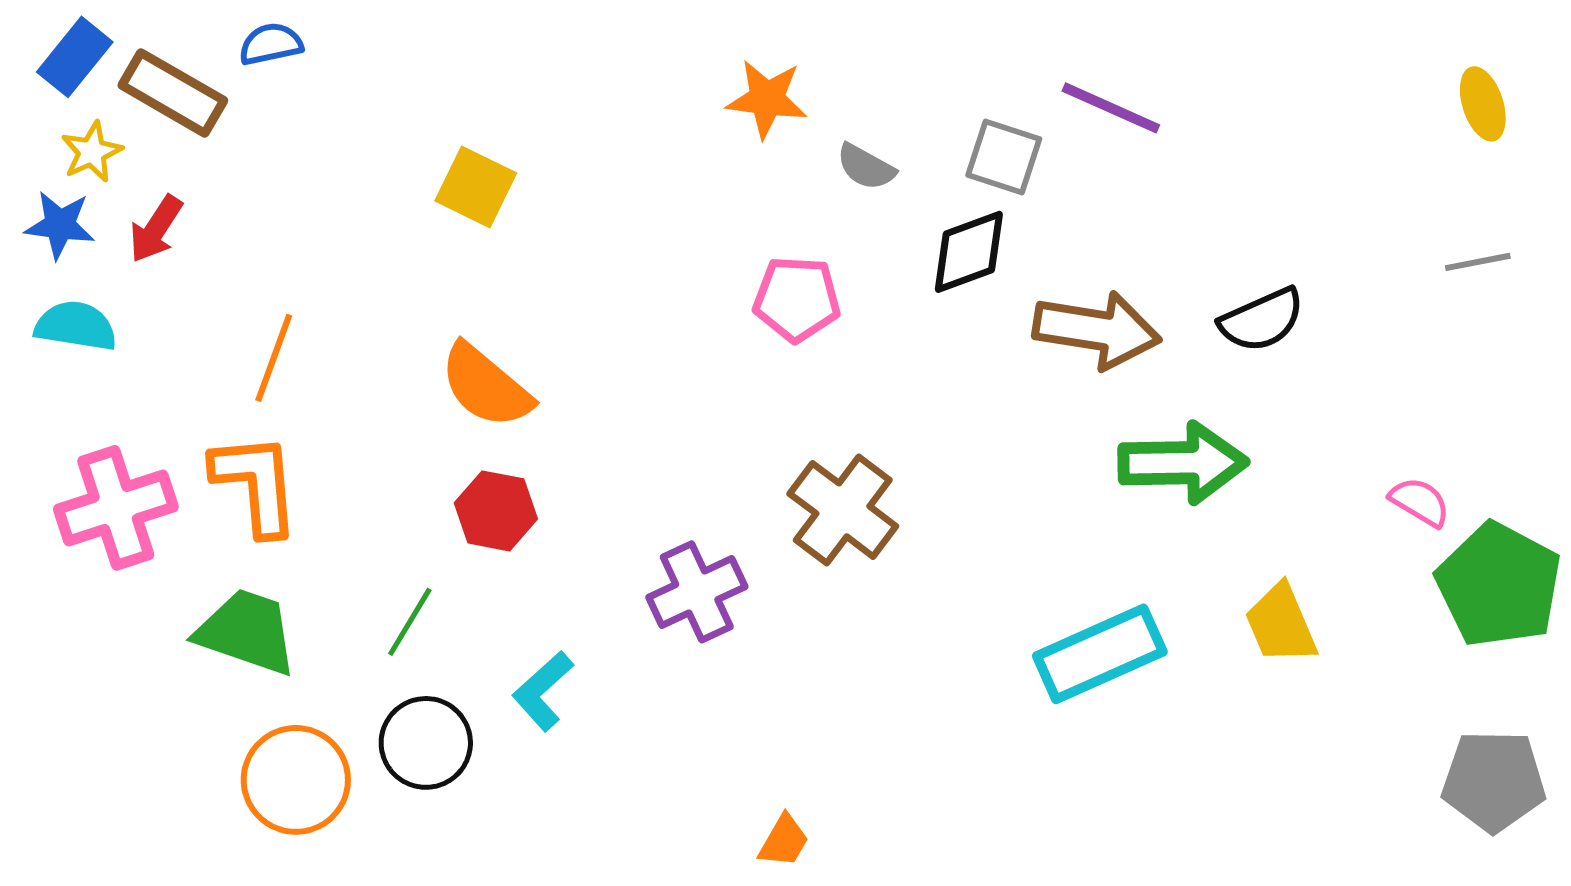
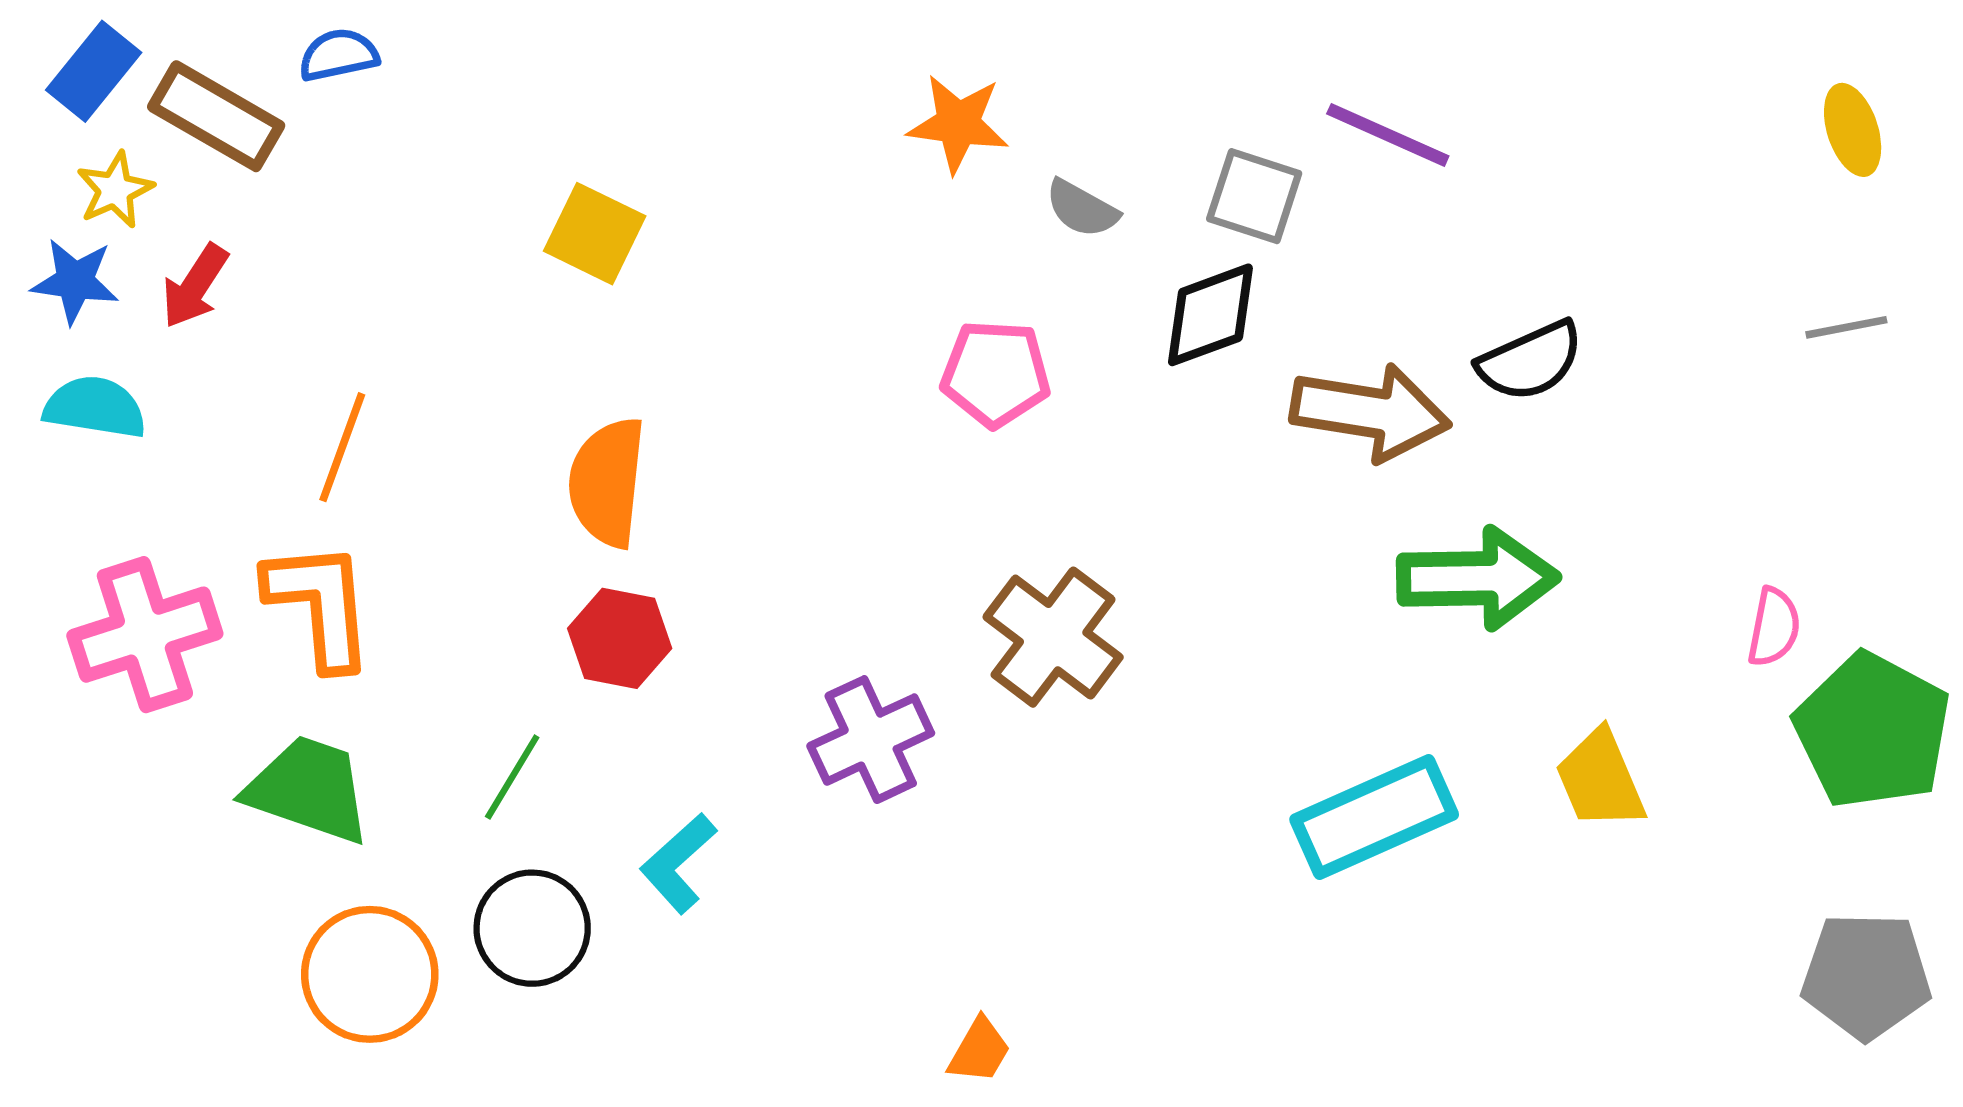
black semicircle: (1262, 320) -> (1530, 361), moved
orange semicircle: (486, 386) -> (607, 482), turned 56
pink semicircle: (1420, 502) -> (1774, 627), turned 70

